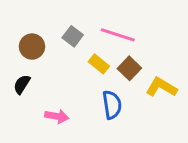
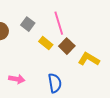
pink line: (118, 35) -> (59, 23), turned 55
blue semicircle: (112, 105) -> (55, 83), moved

